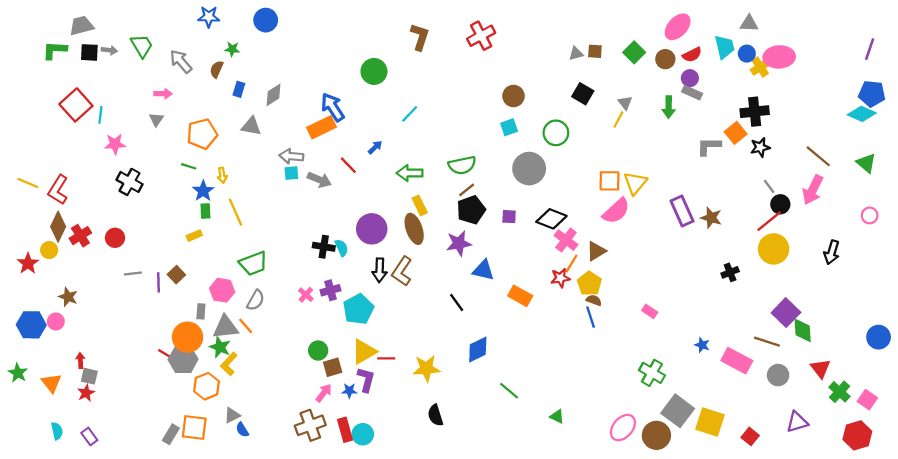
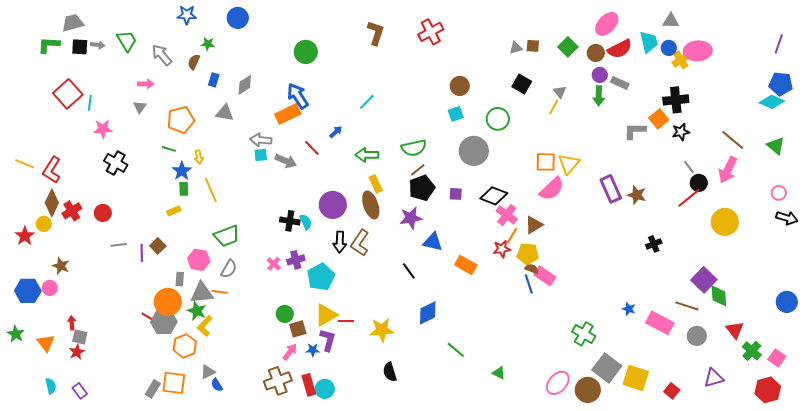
red semicircle: (692, 55) -> (620, 49), size x1.4
green circle: (374, 71) -> (306, 52), moved
purple circle: (690, 78) -> (600, 75), moved
yellow circle: (774, 249) -> (725, 222), moved
black arrow: (832, 252) -> (787, 218), moved, turned -90
yellow pentagon: (589, 284) -> (528, 254), turned -30
pink rectangle: (650, 311) -> (545, 276), moved, size x1.5
orange line: (246, 326) -> (220, 292), turned -42

